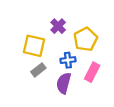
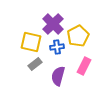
purple cross: (58, 26) -> (53, 24), size x1.5
blue cross: (68, 60) -> (57, 47), moved

